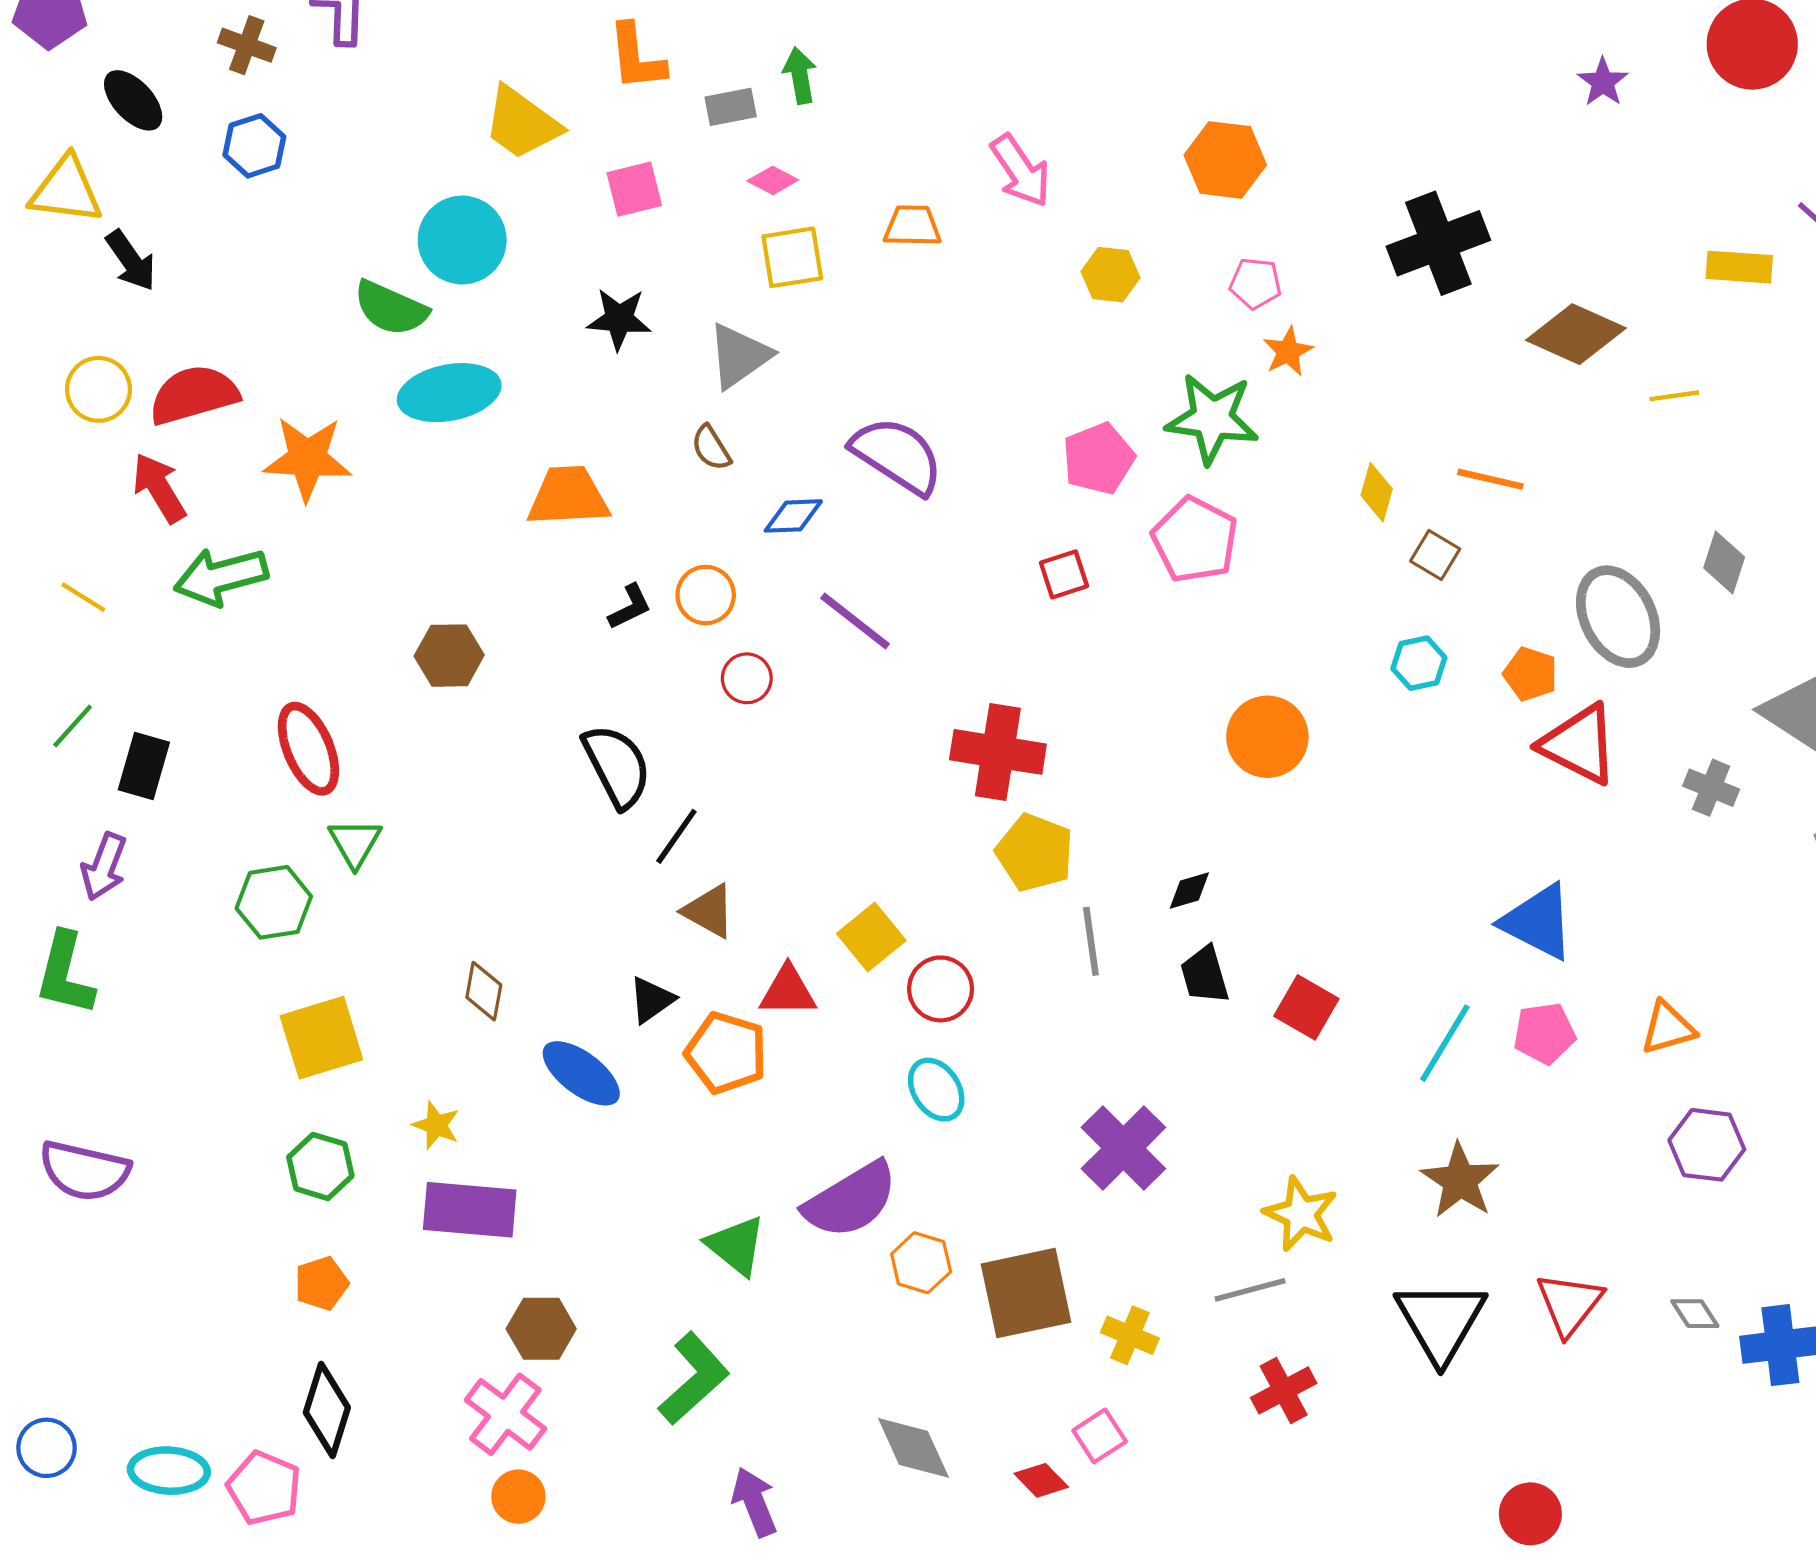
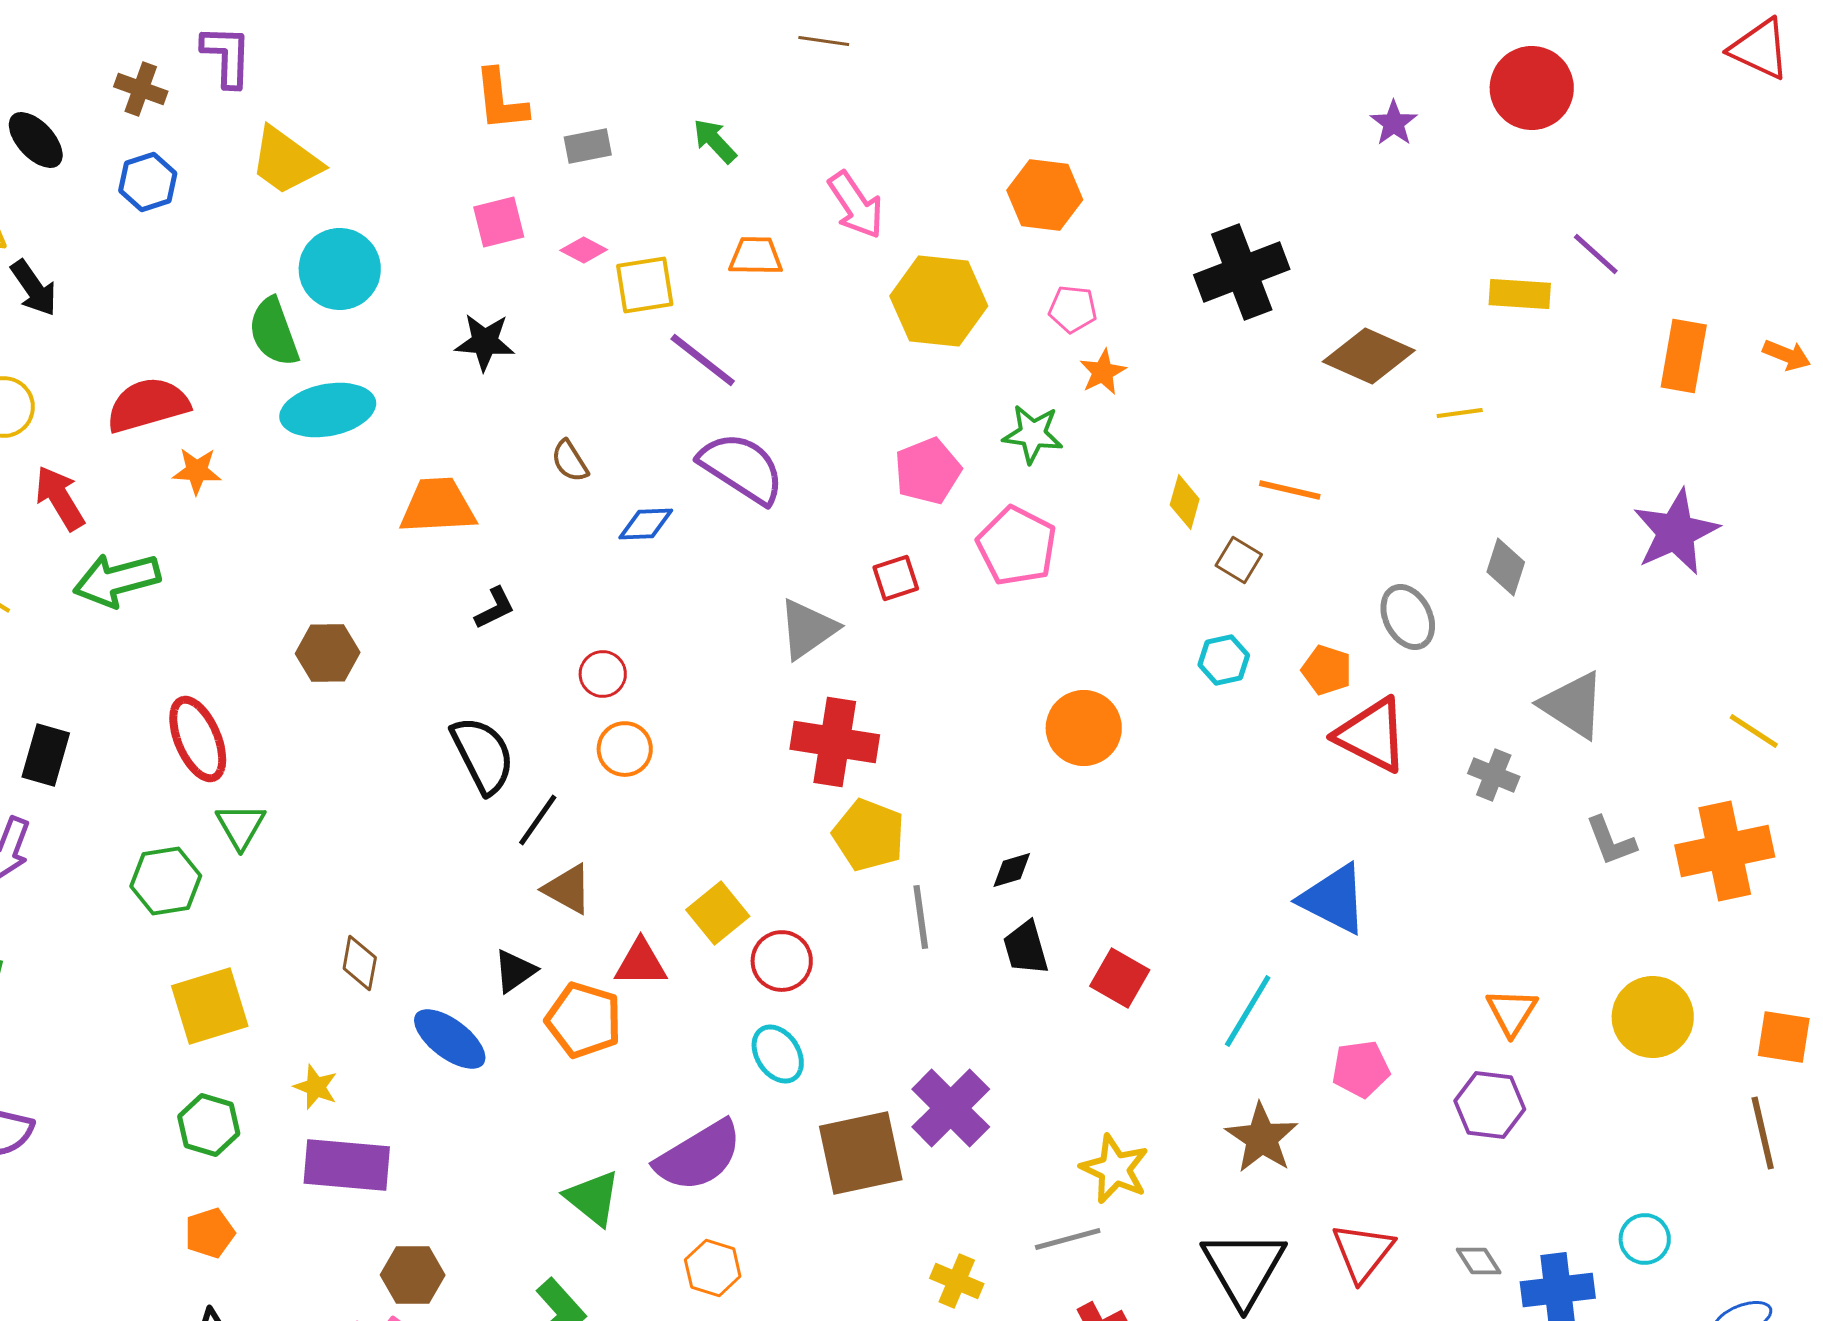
green arrow: (800, 75) -> (715, 141), moved, turned -33
yellow trapezoid: (522, 123) -> (286, 161), moved
pink diamond: (773, 180) -> (584, 250), moved
yellow hexagon: (1110, 275) -> (939, 301), size x1.8
green semicircle: (391, 308) -> (274, 332), turned 46
gray triangle: (739, 356) -> (808, 629), moved
red semicircle: (194, 395) -> (148, 405), moved
green star: (1212, 419) -> (1033, 434), size x0.7
orange star: (307, 459) -> (197, 471), size x0.6
orange circle: (706, 595) -> (625, 749), moved
gray ellipse: (1618, 617) -> (1408, 617), size x0.7
purple line: (855, 621) -> (703, 360), moved
orange triangle: (1668, 1028) -> (1512, 1012), moved, turned -42
pink pentagon: (1544, 1033) -> (1361, 1069), moved
orange hexagon: (921, 1263) -> (713, 1268), moved
brown square: (1026, 1293) -> (861, 1153), moved

